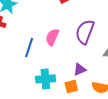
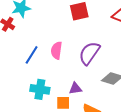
pink semicircle: (52, 37) -> (56, 50), turned -30

